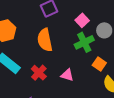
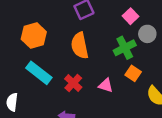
pink square: (82, 20) -> (131, 16), moved
orange square: (99, 64) -> (133, 73), moved

